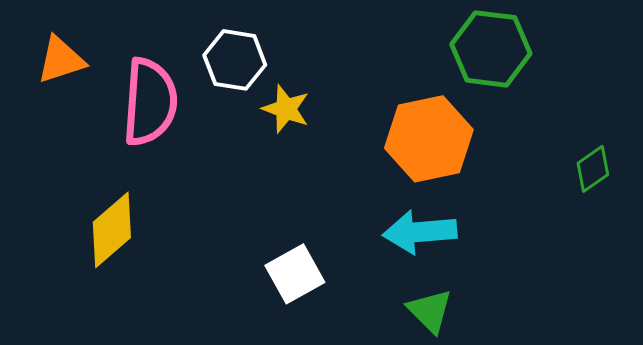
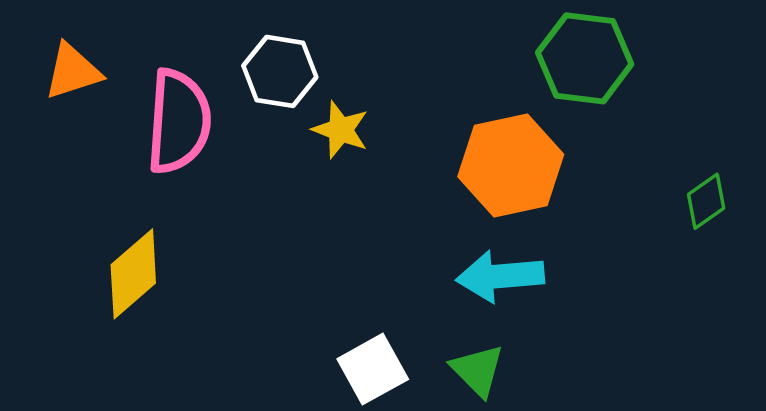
white square: (295, 274) -> (373, 369), moved
green triangle: (430, 311) -> (477, 370), moved

